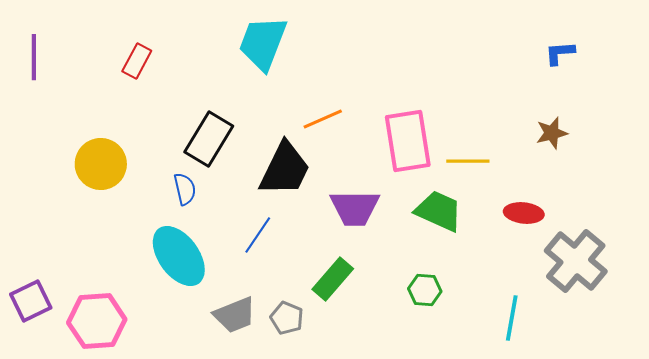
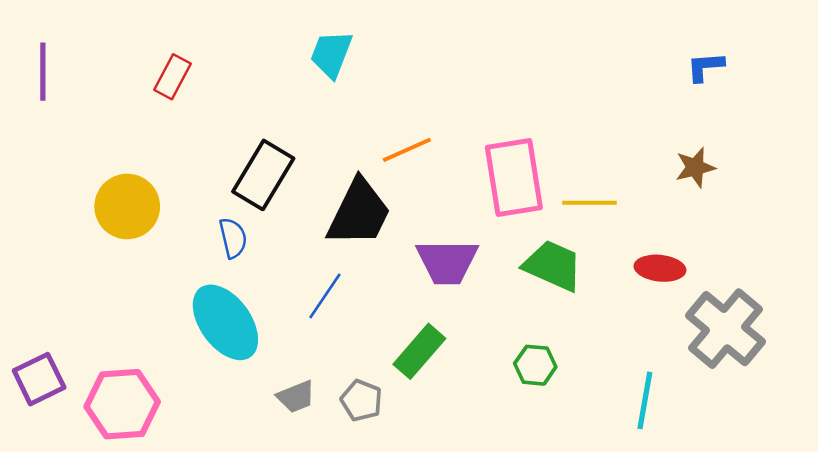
cyan trapezoid: (263, 43) -> (331, 54), size x0.7
gray trapezoid: (235, 315) -> (296, 397), size x0.7

